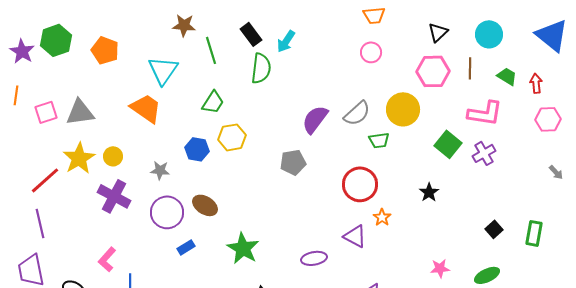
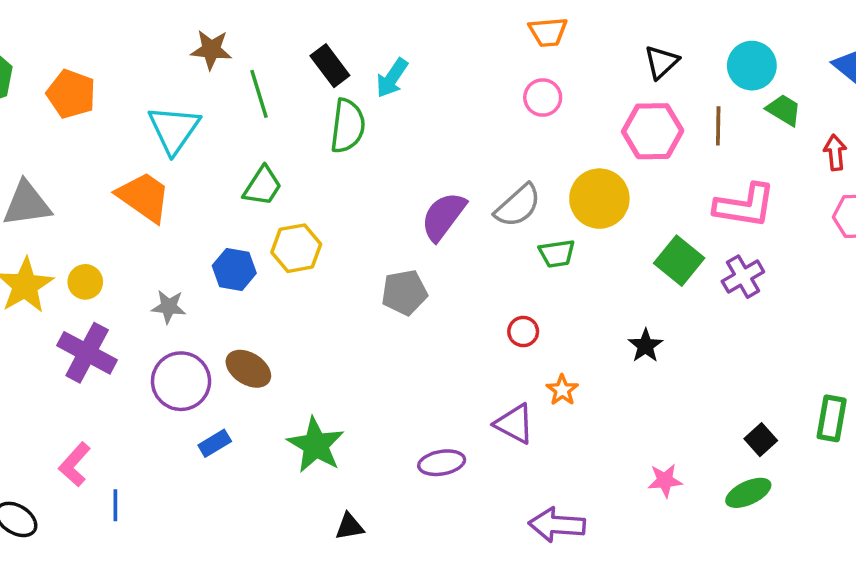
green trapezoid: (507, 76) -> (784, 110), moved
red circle: (360, 184) -> (523, 332), size x0.5
black square: (494, 229) -> (761, 440), moved

